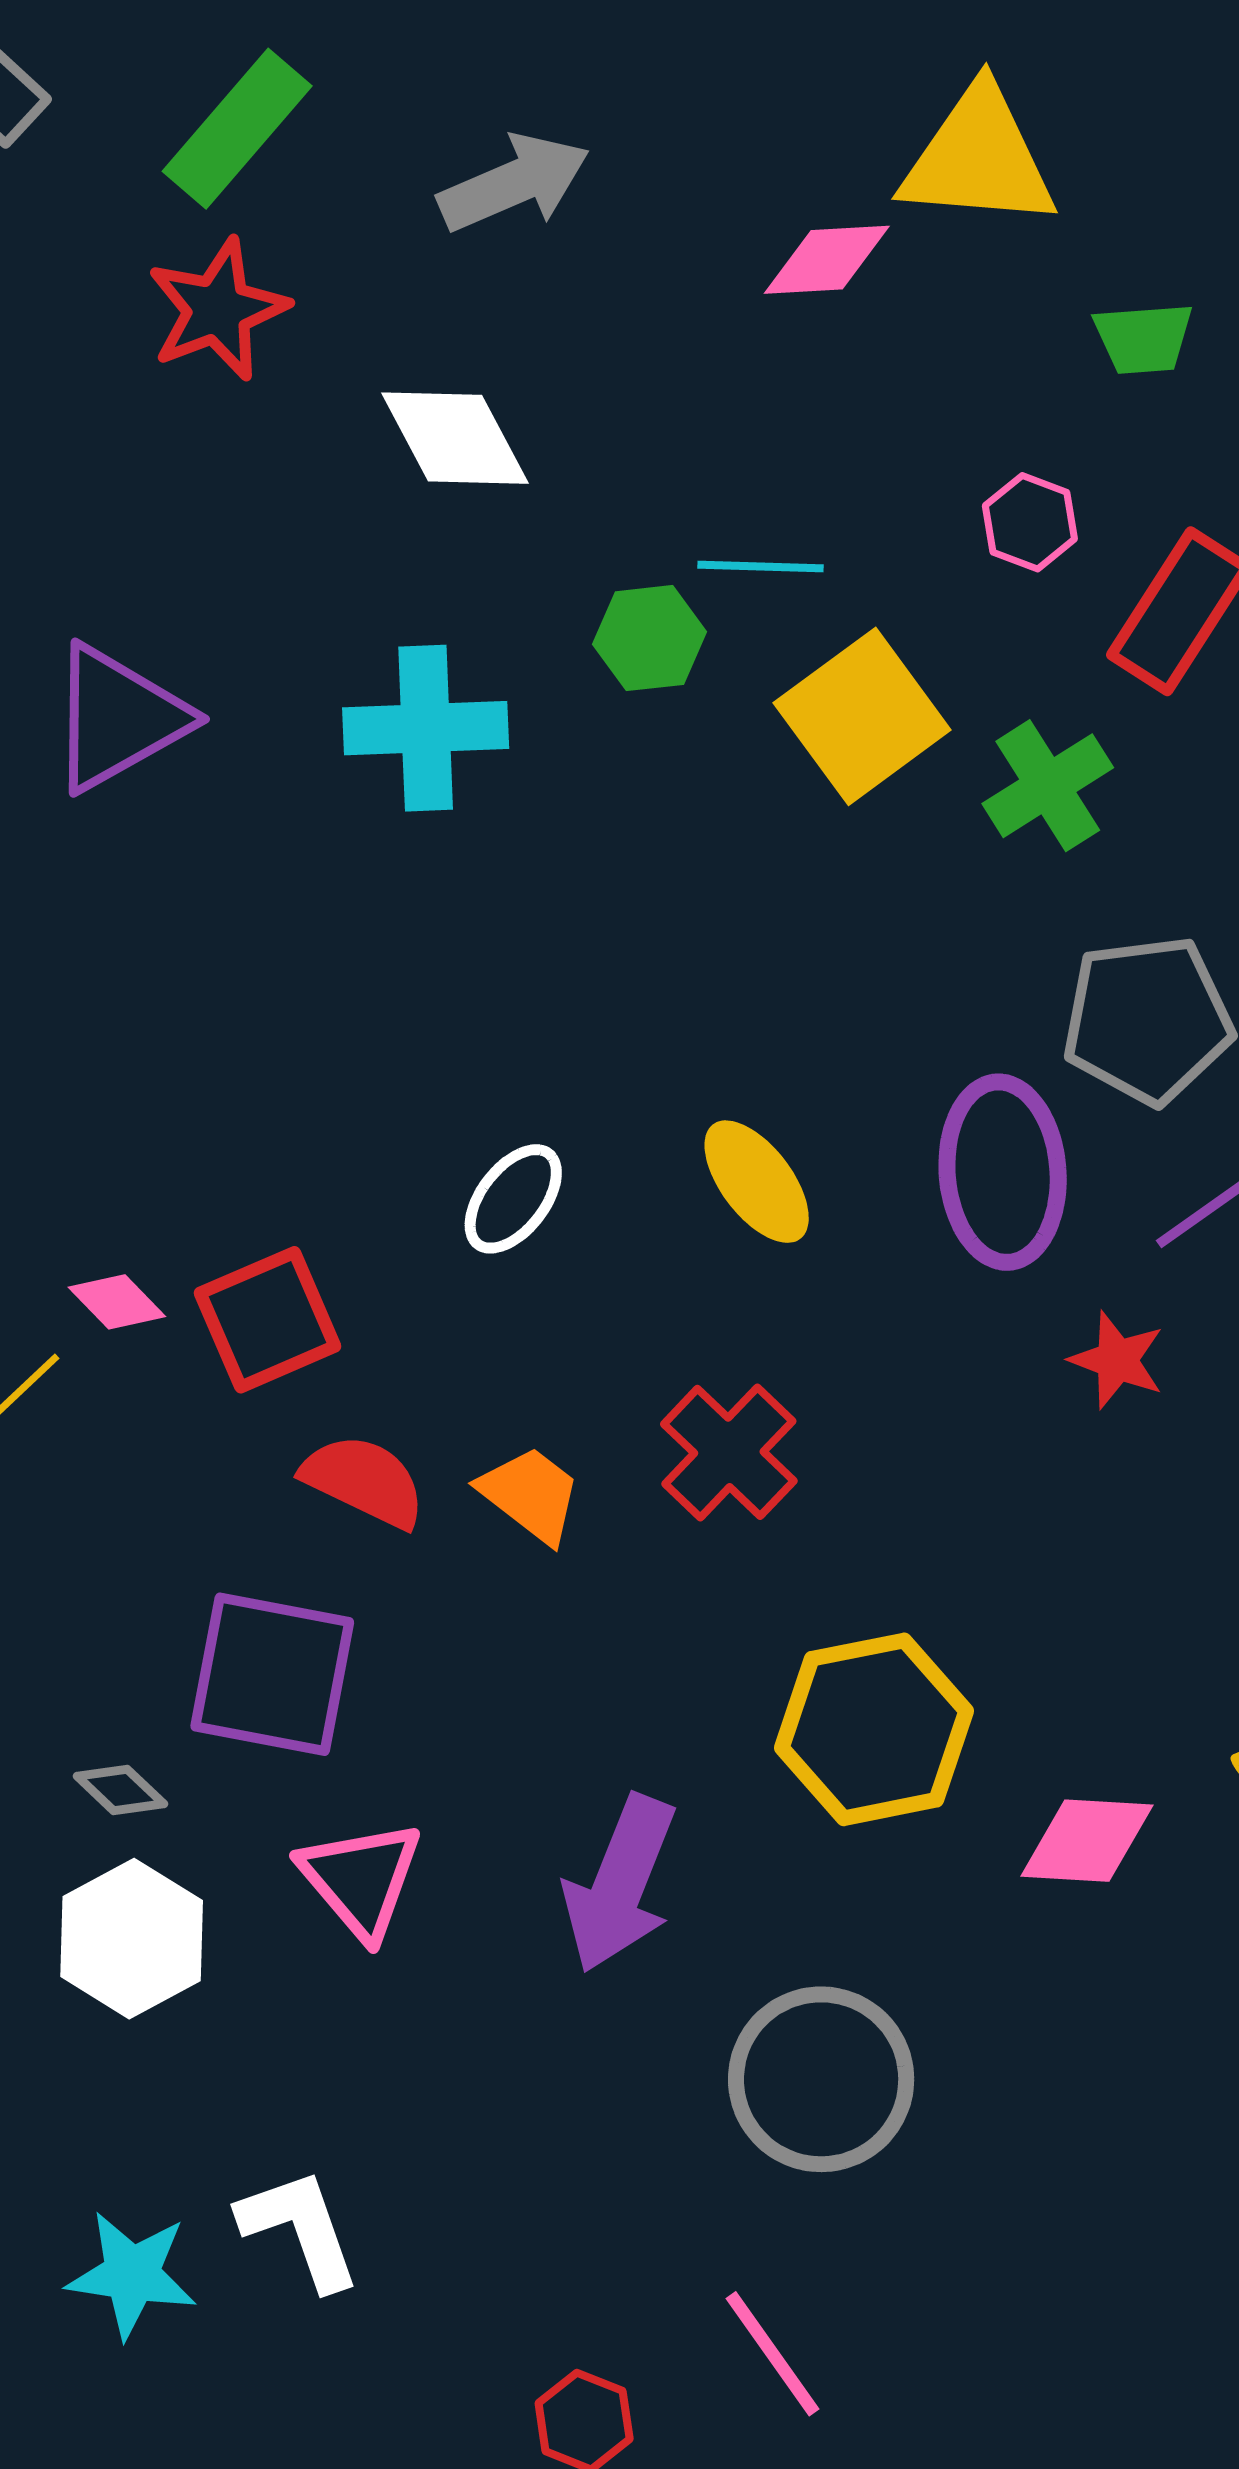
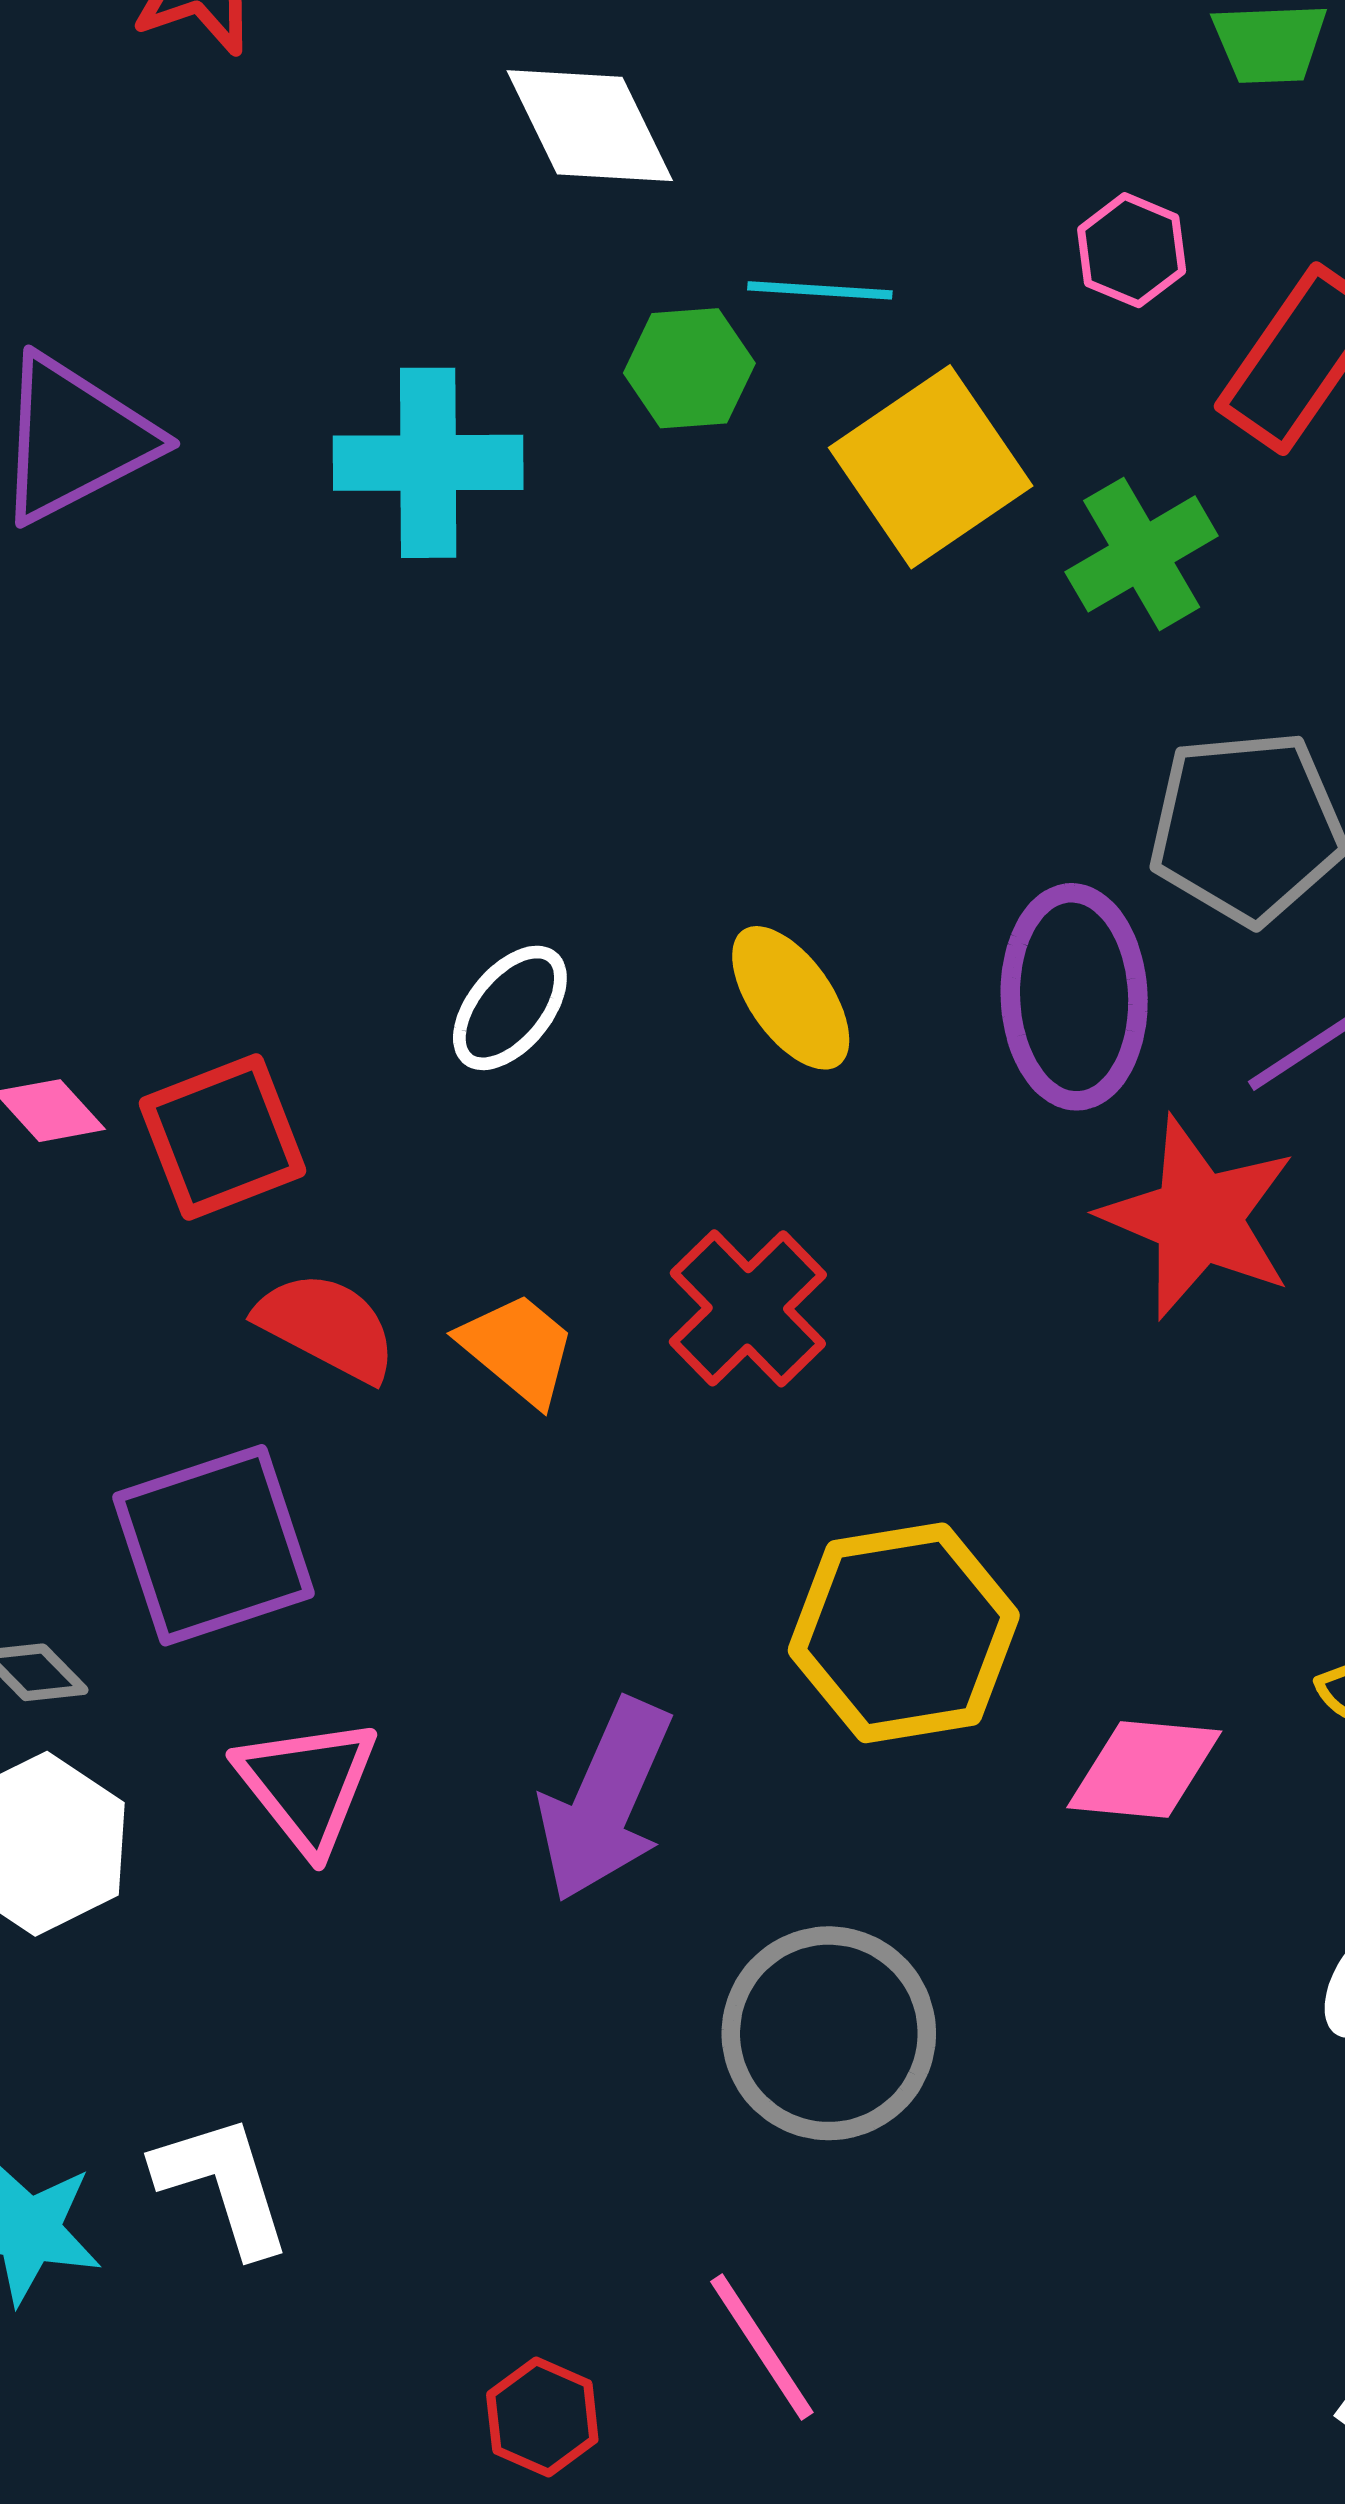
white diamond: (455, 438) -> (590, 126), moved
red star: (1117, 1360) -> (1198, 1218), size x1.8
purple square: (272, 1674) -> (214, 1545), turned -31

